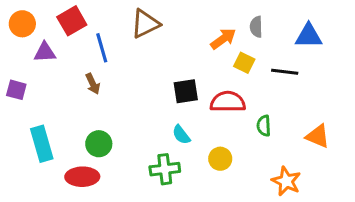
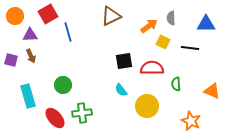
brown triangle: (145, 24) -> (111, 16), moved
brown arrow: (93, 84) -> (31, 56), moved
green circle: (99, 144) -> (63, 85), moved
yellow circle: (220, 159) -> (147, 106), size x1.5
green cross: (165, 169) -> (82, 113), moved
red ellipse: (82, 177) -> (55, 118), turned 50

